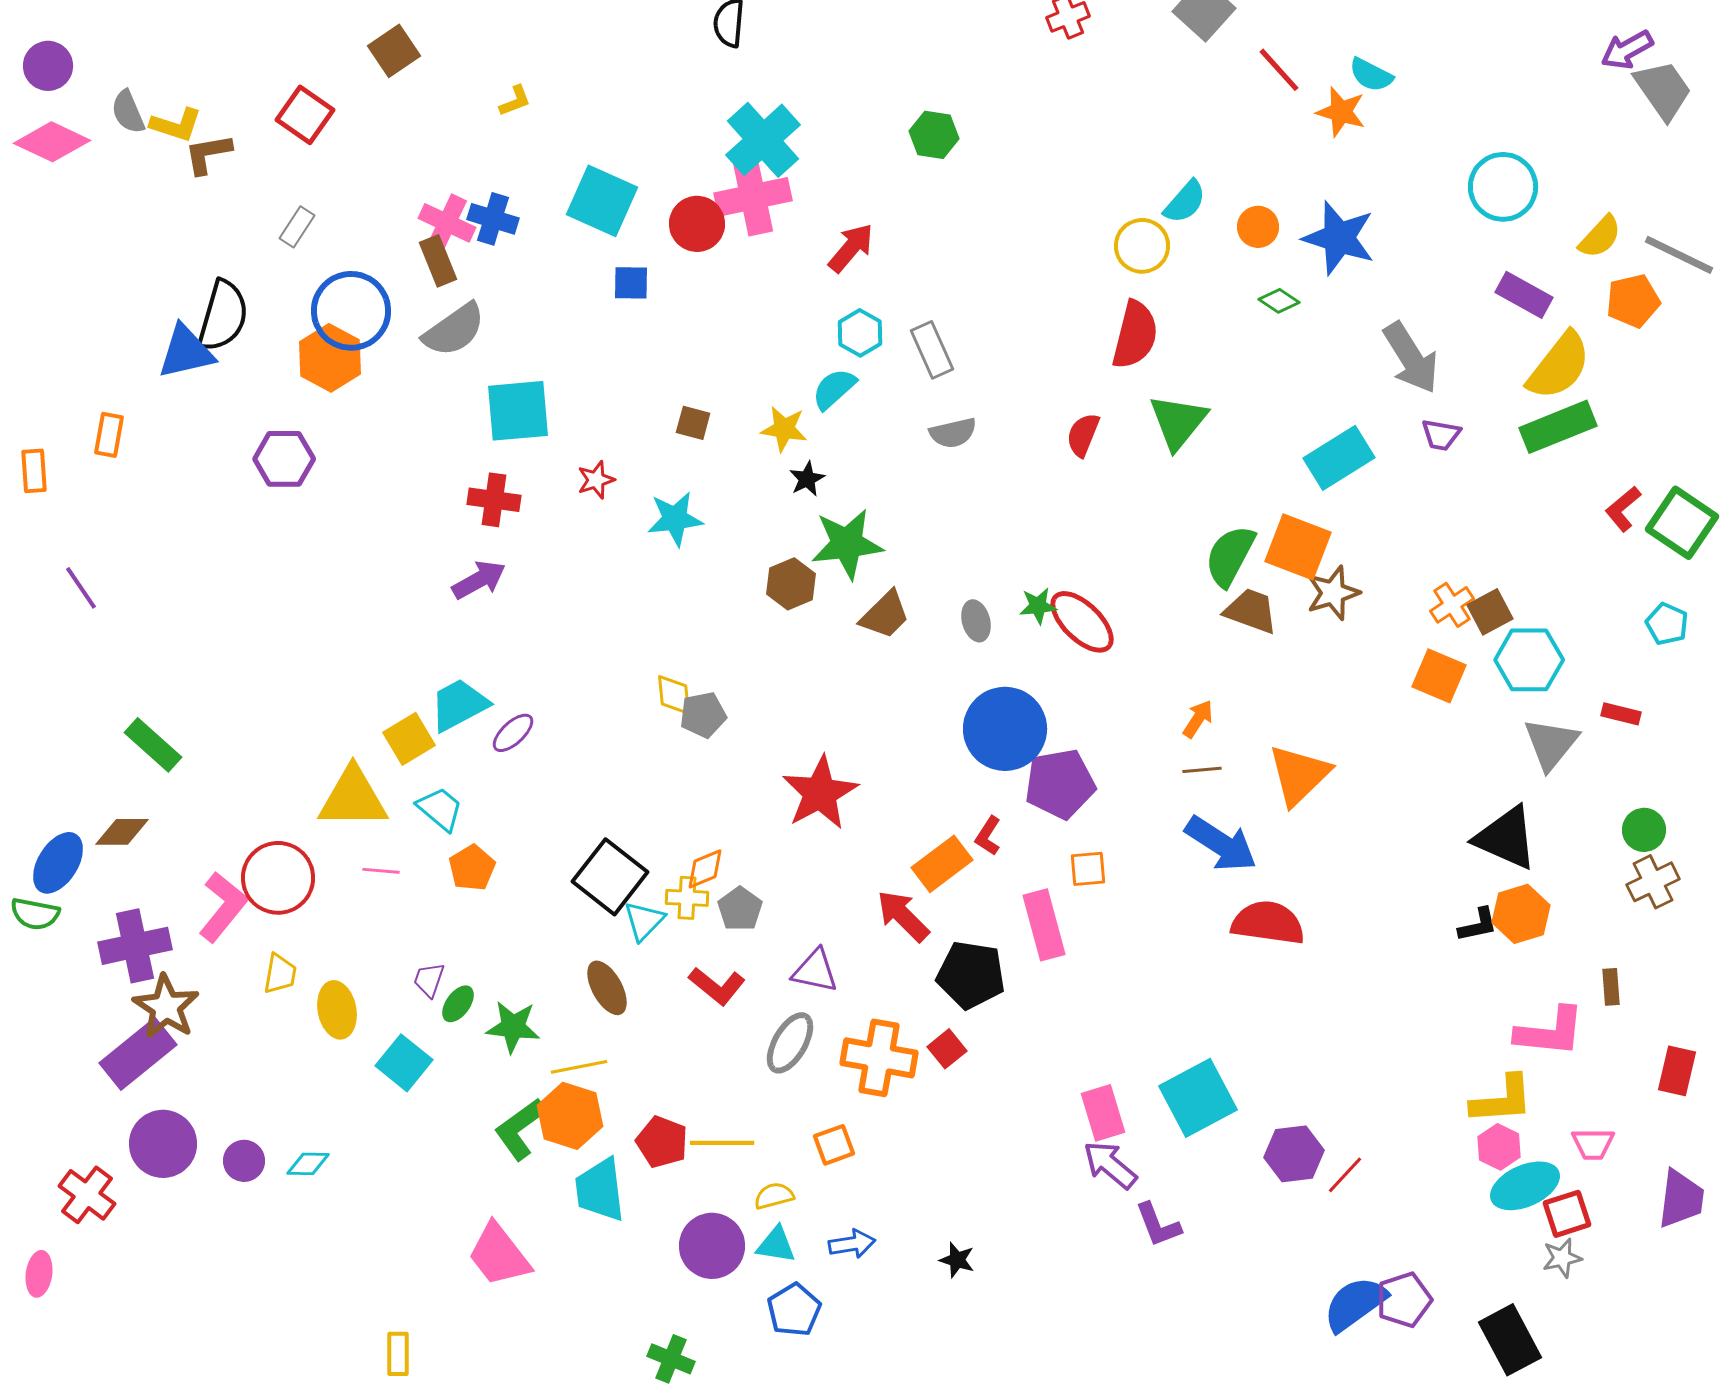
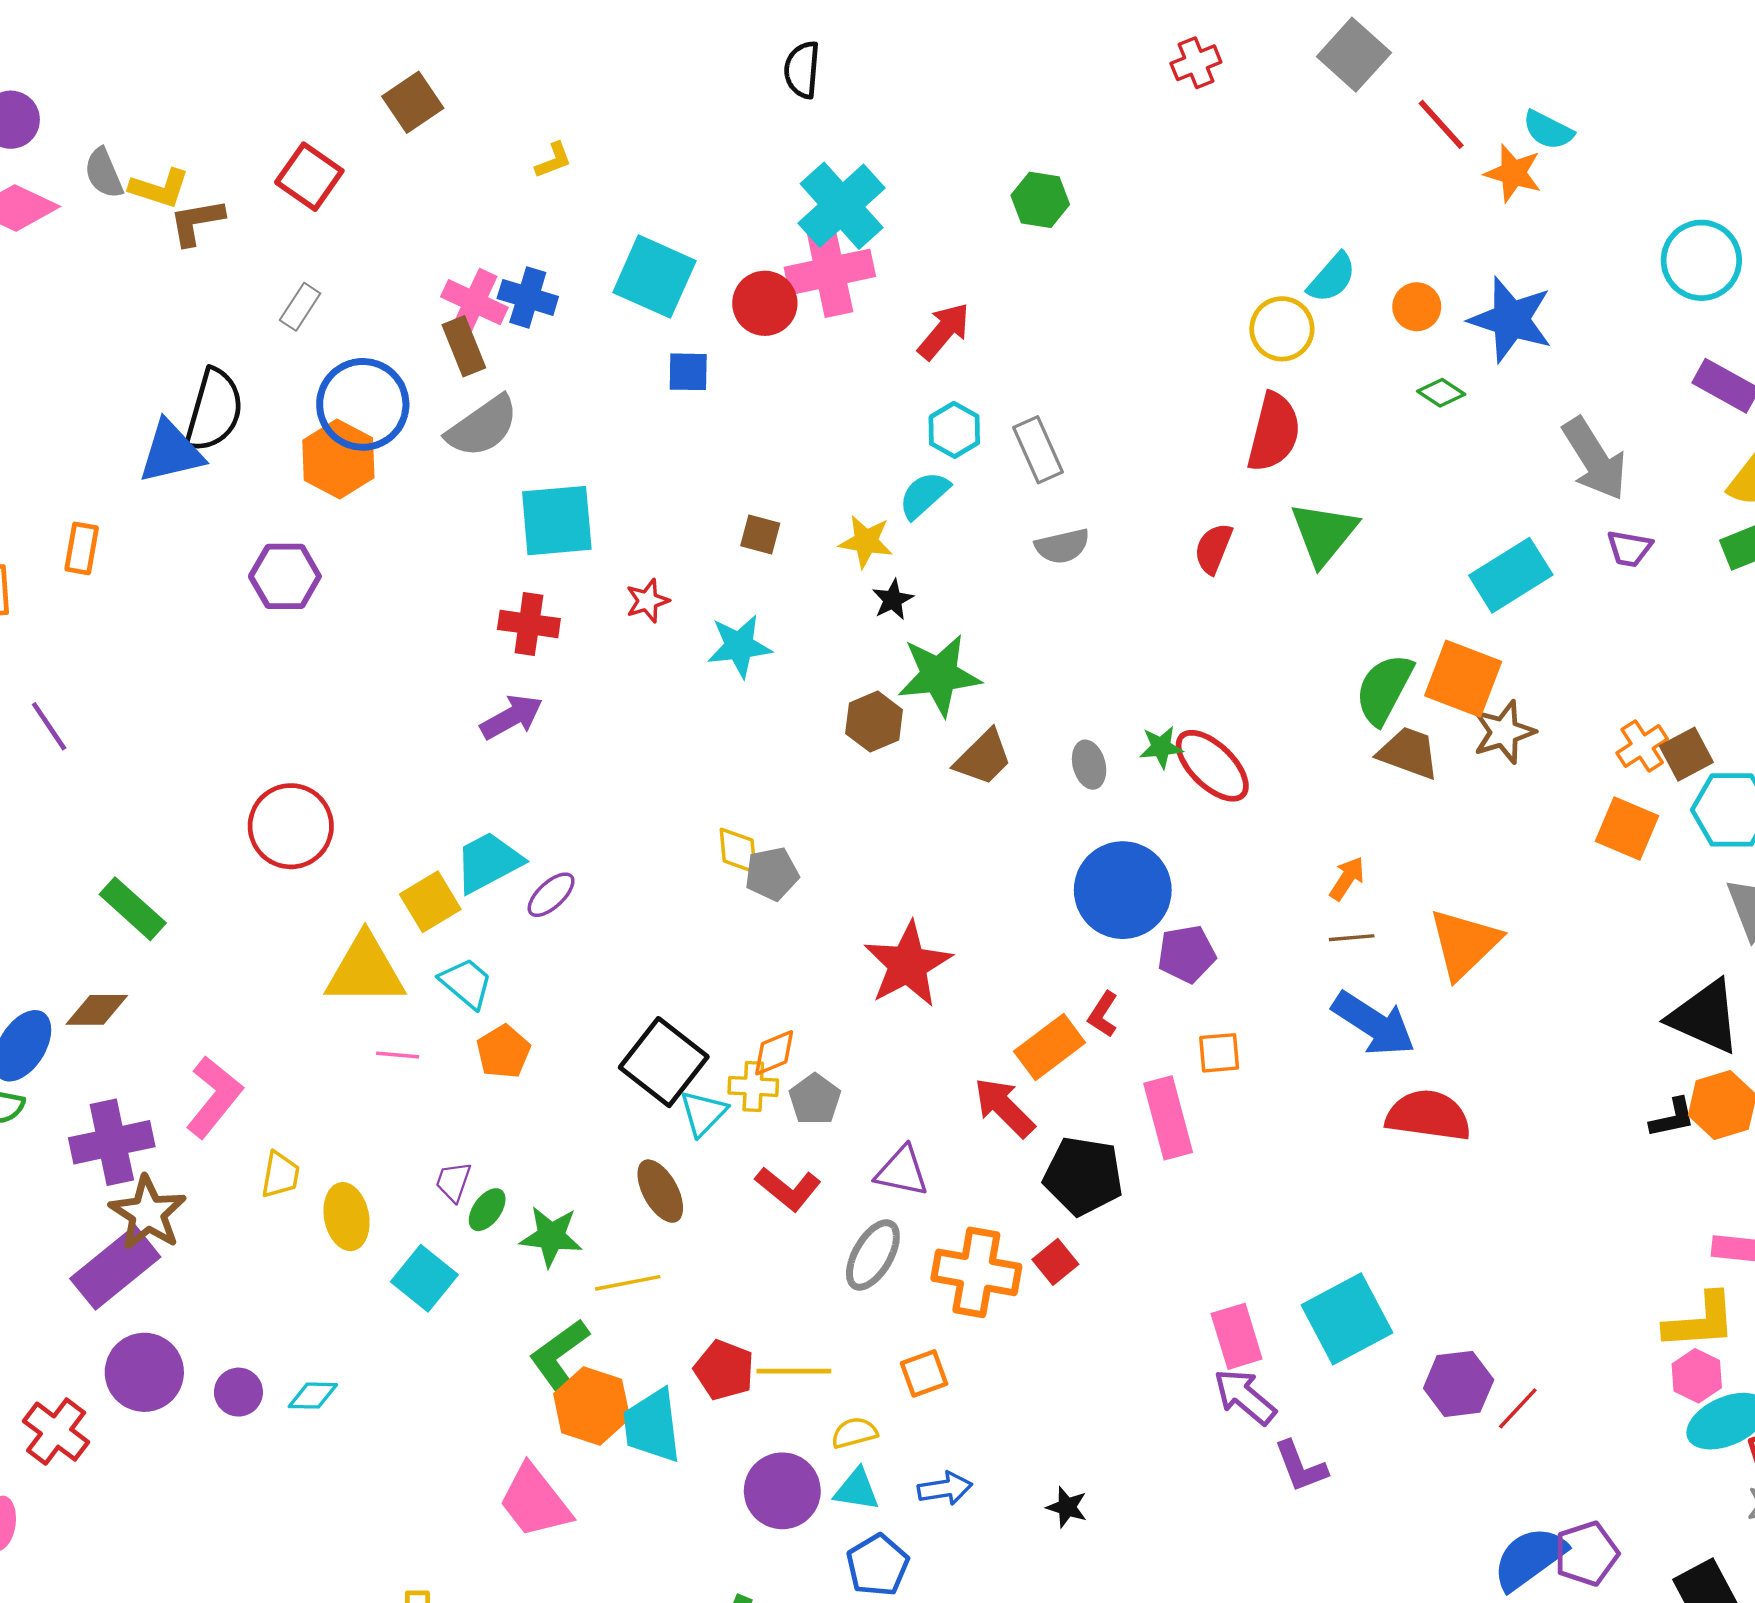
purple pentagon: (1060, 784) -> (1187, 954), size x0.7
red circle: (278, 878) -> (291, 826), moved
orange hexagon: (570, 1116) -> (592, 1406), moved

